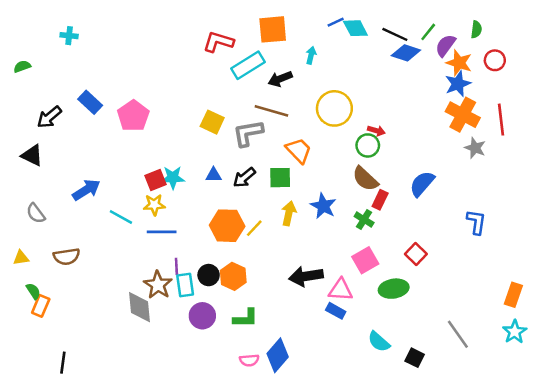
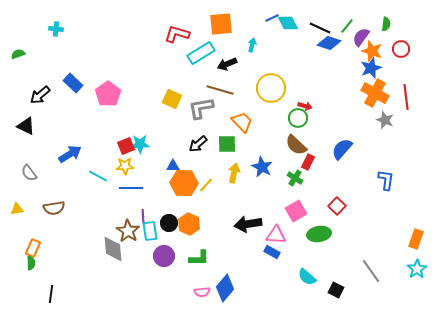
blue triangle: (213, 175) -> (173, 166), moved
green semicircle: (33, 291) -> (31, 263), moved, turned 32

